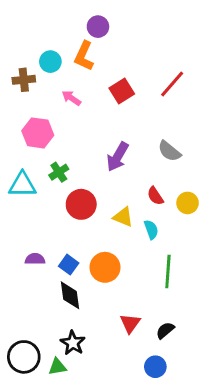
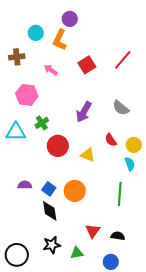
cyan circle: (50, 62) -> (36, 33), moved
cyan semicircle: (151, 230) -> (130, 164), moved
black semicircle: (165, 330) -> (118, 236), turned 48
black star: (73, 343) -> (52, 245), turned 30
green triangle: (57, 367) -> (77, 253), moved

